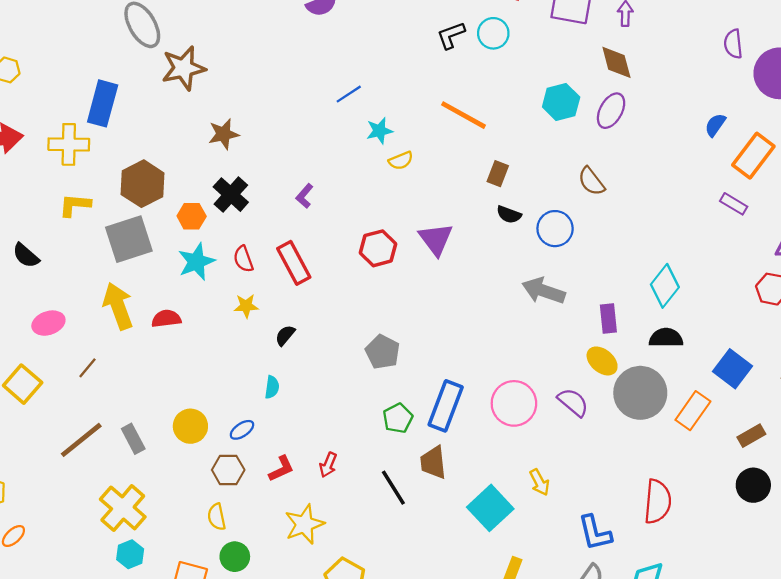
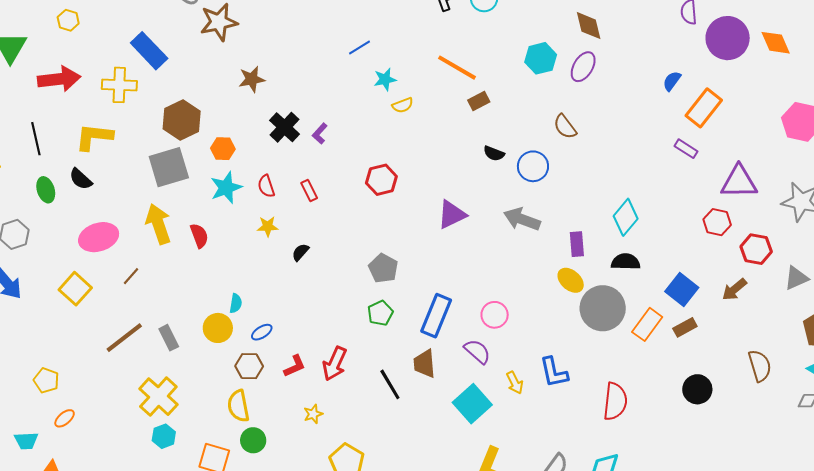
blue rectangle: (103, 103) -> (149, 51), turned -60
brown rectangle: (498, 174) -> (479, 101), moved, turned 40
black cross: (231, 195) -> (285, 127), moved
yellow L-shape: (75, 205) -> (94, 137), moved, size x1.4
purple triangle: (436, 239) -> (452, 215), moved, turned 40
red rectangle: (294, 263) -> (309, 190), size x0.6
red semicircle: (166, 319) -> (199, 236), turned 75
pink ellipse: (48, 323) -> (99, 237), size x1.4
cyan semicircle: (272, 387) -> (236, 303), moved
purple semicircle: (573, 402) -> (477, 351), moved
pink circle: (514, 403) -> (495, 315), size x0.7
green pentagon: (398, 418) -> (380, 313), moved
brown rectangle: (751, 436) -> (685, 327), moved
red arrow: (328, 465) -> (335, 364), size x1.6
yellow semicircle: (217, 517) -> (238, 406), size x1.4
yellow star: (304, 524) -> (313, 414), size x0.6
blue L-shape: (595, 533) -> (554, 372), moved

